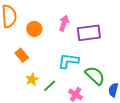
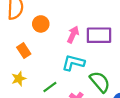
pink arrow: (64, 23) -> (73, 35), moved
yellow star: (32, 79) -> (19, 79), moved

